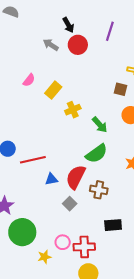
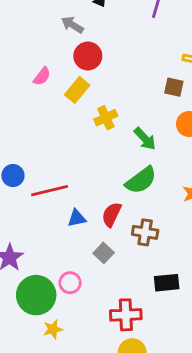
red circle: (78, 45) -> (88, 56), moved
red semicircle: (76, 177) -> (112, 215), size x0.7
pink circle: (63, 242) -> (70, 283), moved
yellow star: (44, 257) -> (53, 329), moved

